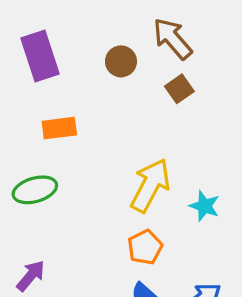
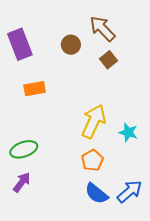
green ellipse: (35, 190) -> (24, 149), moved

